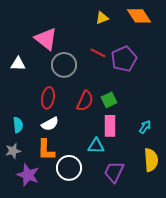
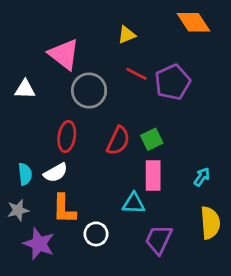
yellow triangle: (102, 18) -> (127, 35), moved
white semicircle: (50, 124) -> (56, 173), moved
white circle: (69, 168) -> (96, 234), size x0.7

